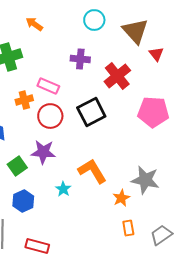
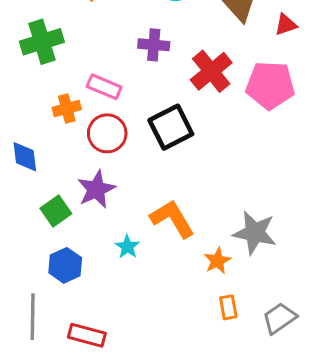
red triangle: (156, 54) -> (286, 25), moved, turned 49
pink pentagon: (153, 112) -> (270, 85), moved
purple star: (43, 152) -> (96, 189), turned -30

